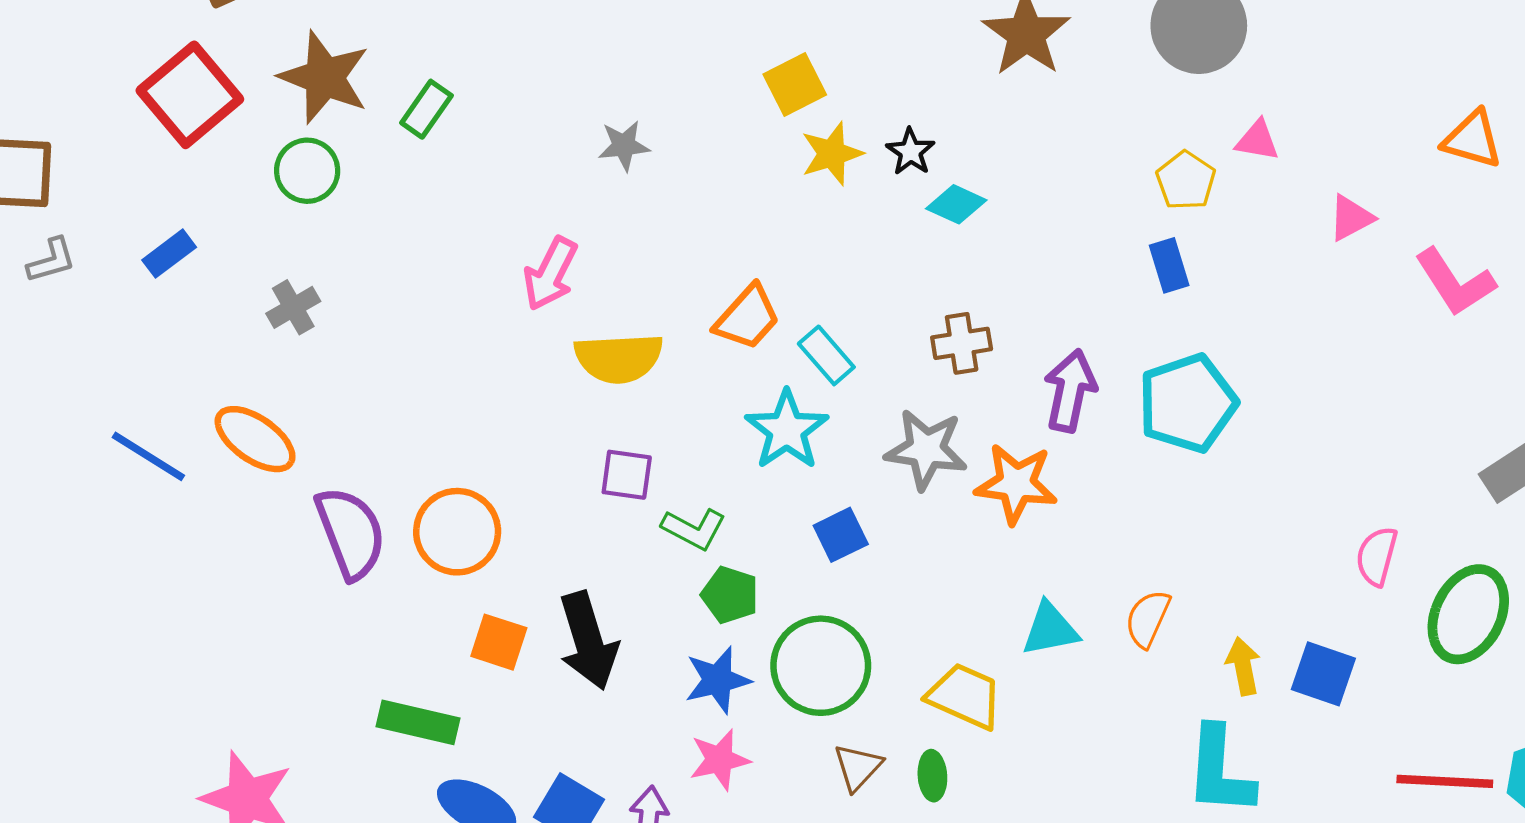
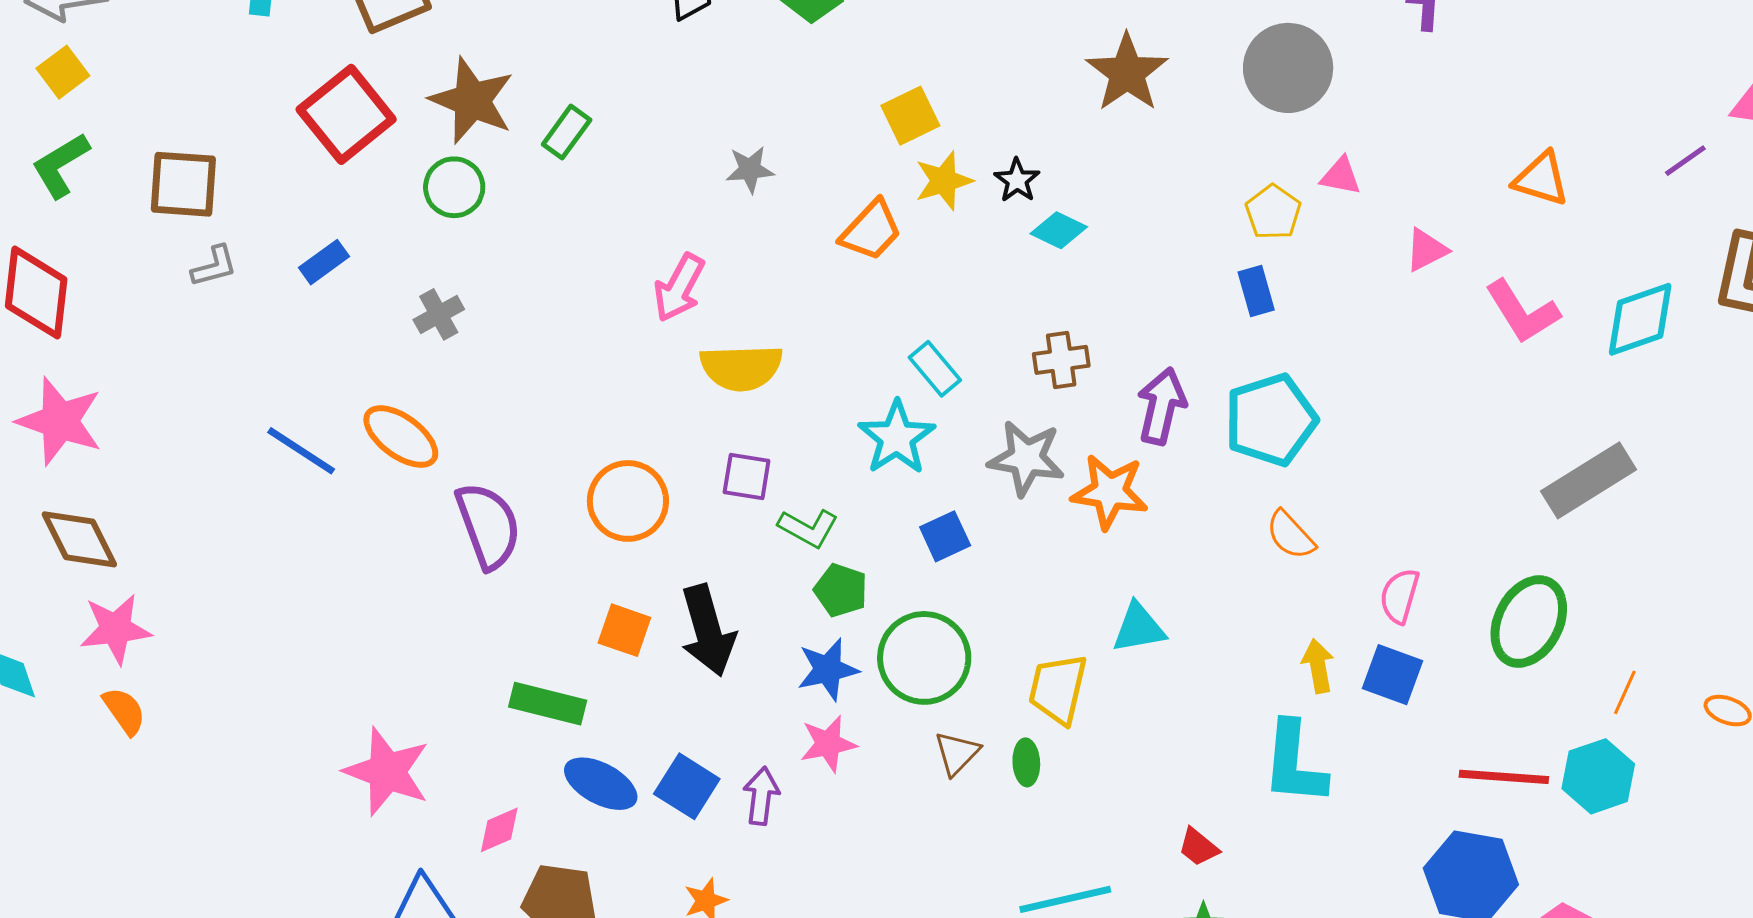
orange trapezoid: (747, 318) -> (871, 231), moved
orange circle: (457, 532) -> (628, 501), moved
pink semicircle: (1377, 556) -> (1400, 596), moved
orange semicircle: (1148, 619) -> (1291, 535), moved, turned -68
yellow trapezoid: (965, 696) -> (1058, 689), turned -102

